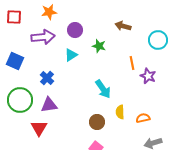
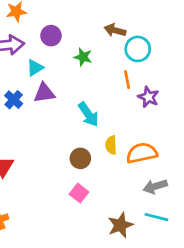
cyan circle: (158, 40) -> (138, 49), moved
cyan triangle: (71, 55) -> (35, 68), moved
purple triangle: (49, 105) -> (44, 93), moved
orange semicircle: (143, 118) -> (142, 153), size x1.6

